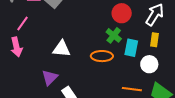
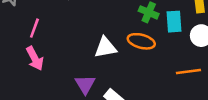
white triangle: (62, 49) -> (105, 47), moved
orange ellipse: (102, 56) -> (141, 41), turned 30

